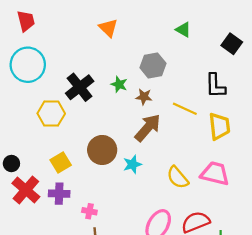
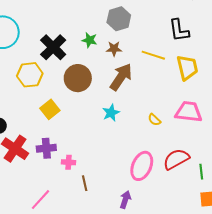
brown circle: (102, 150) -> (78, 78), moved
yellow square: (61, 163) -> (50, 109), moved
yellow semicircle: (178, 177) -> (154, 120), size x0.6
pink cross: (89, 211) -> (69, 162), moved

